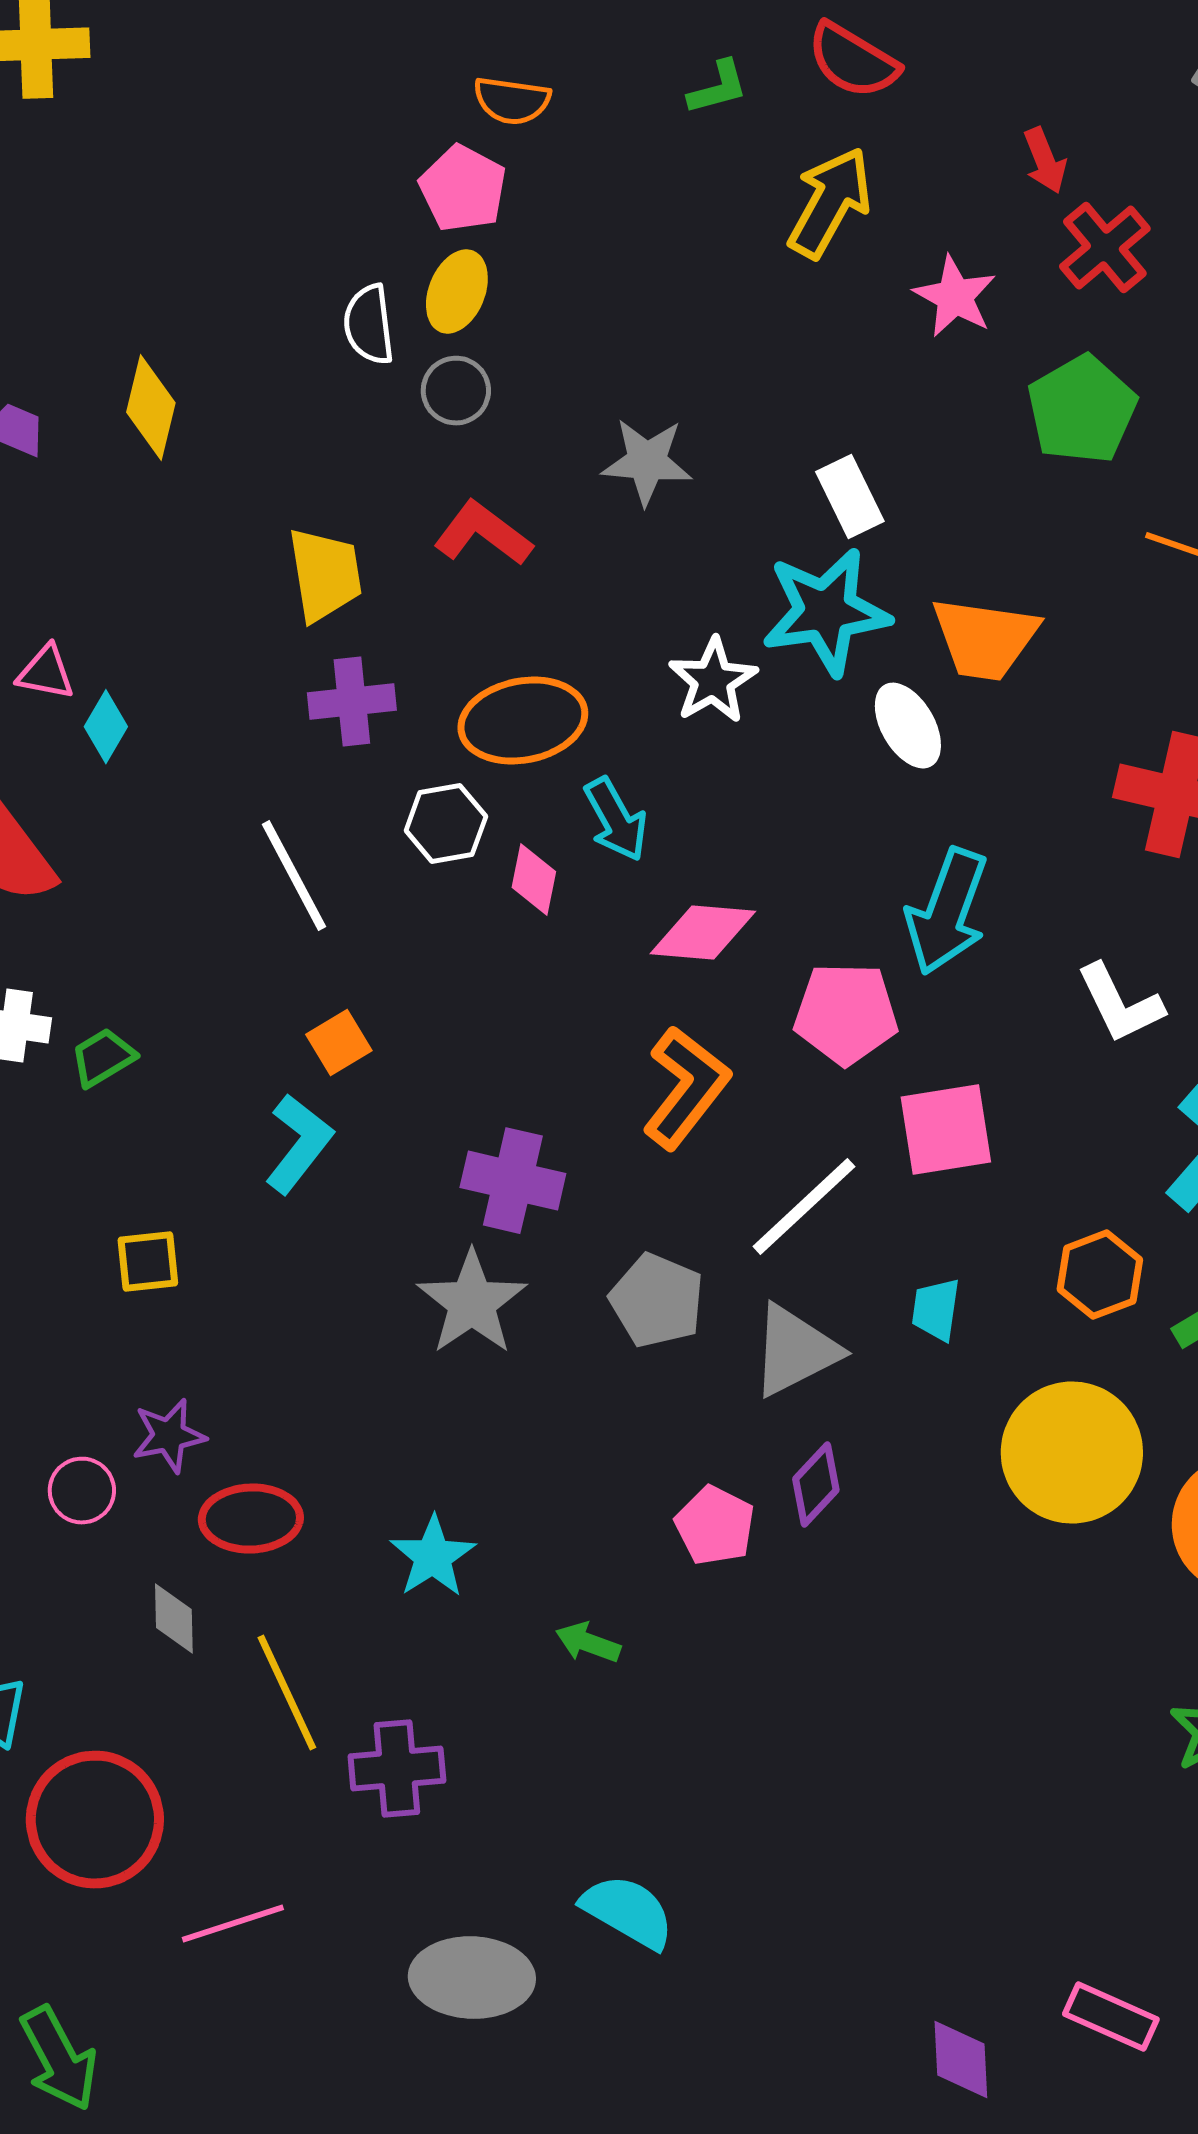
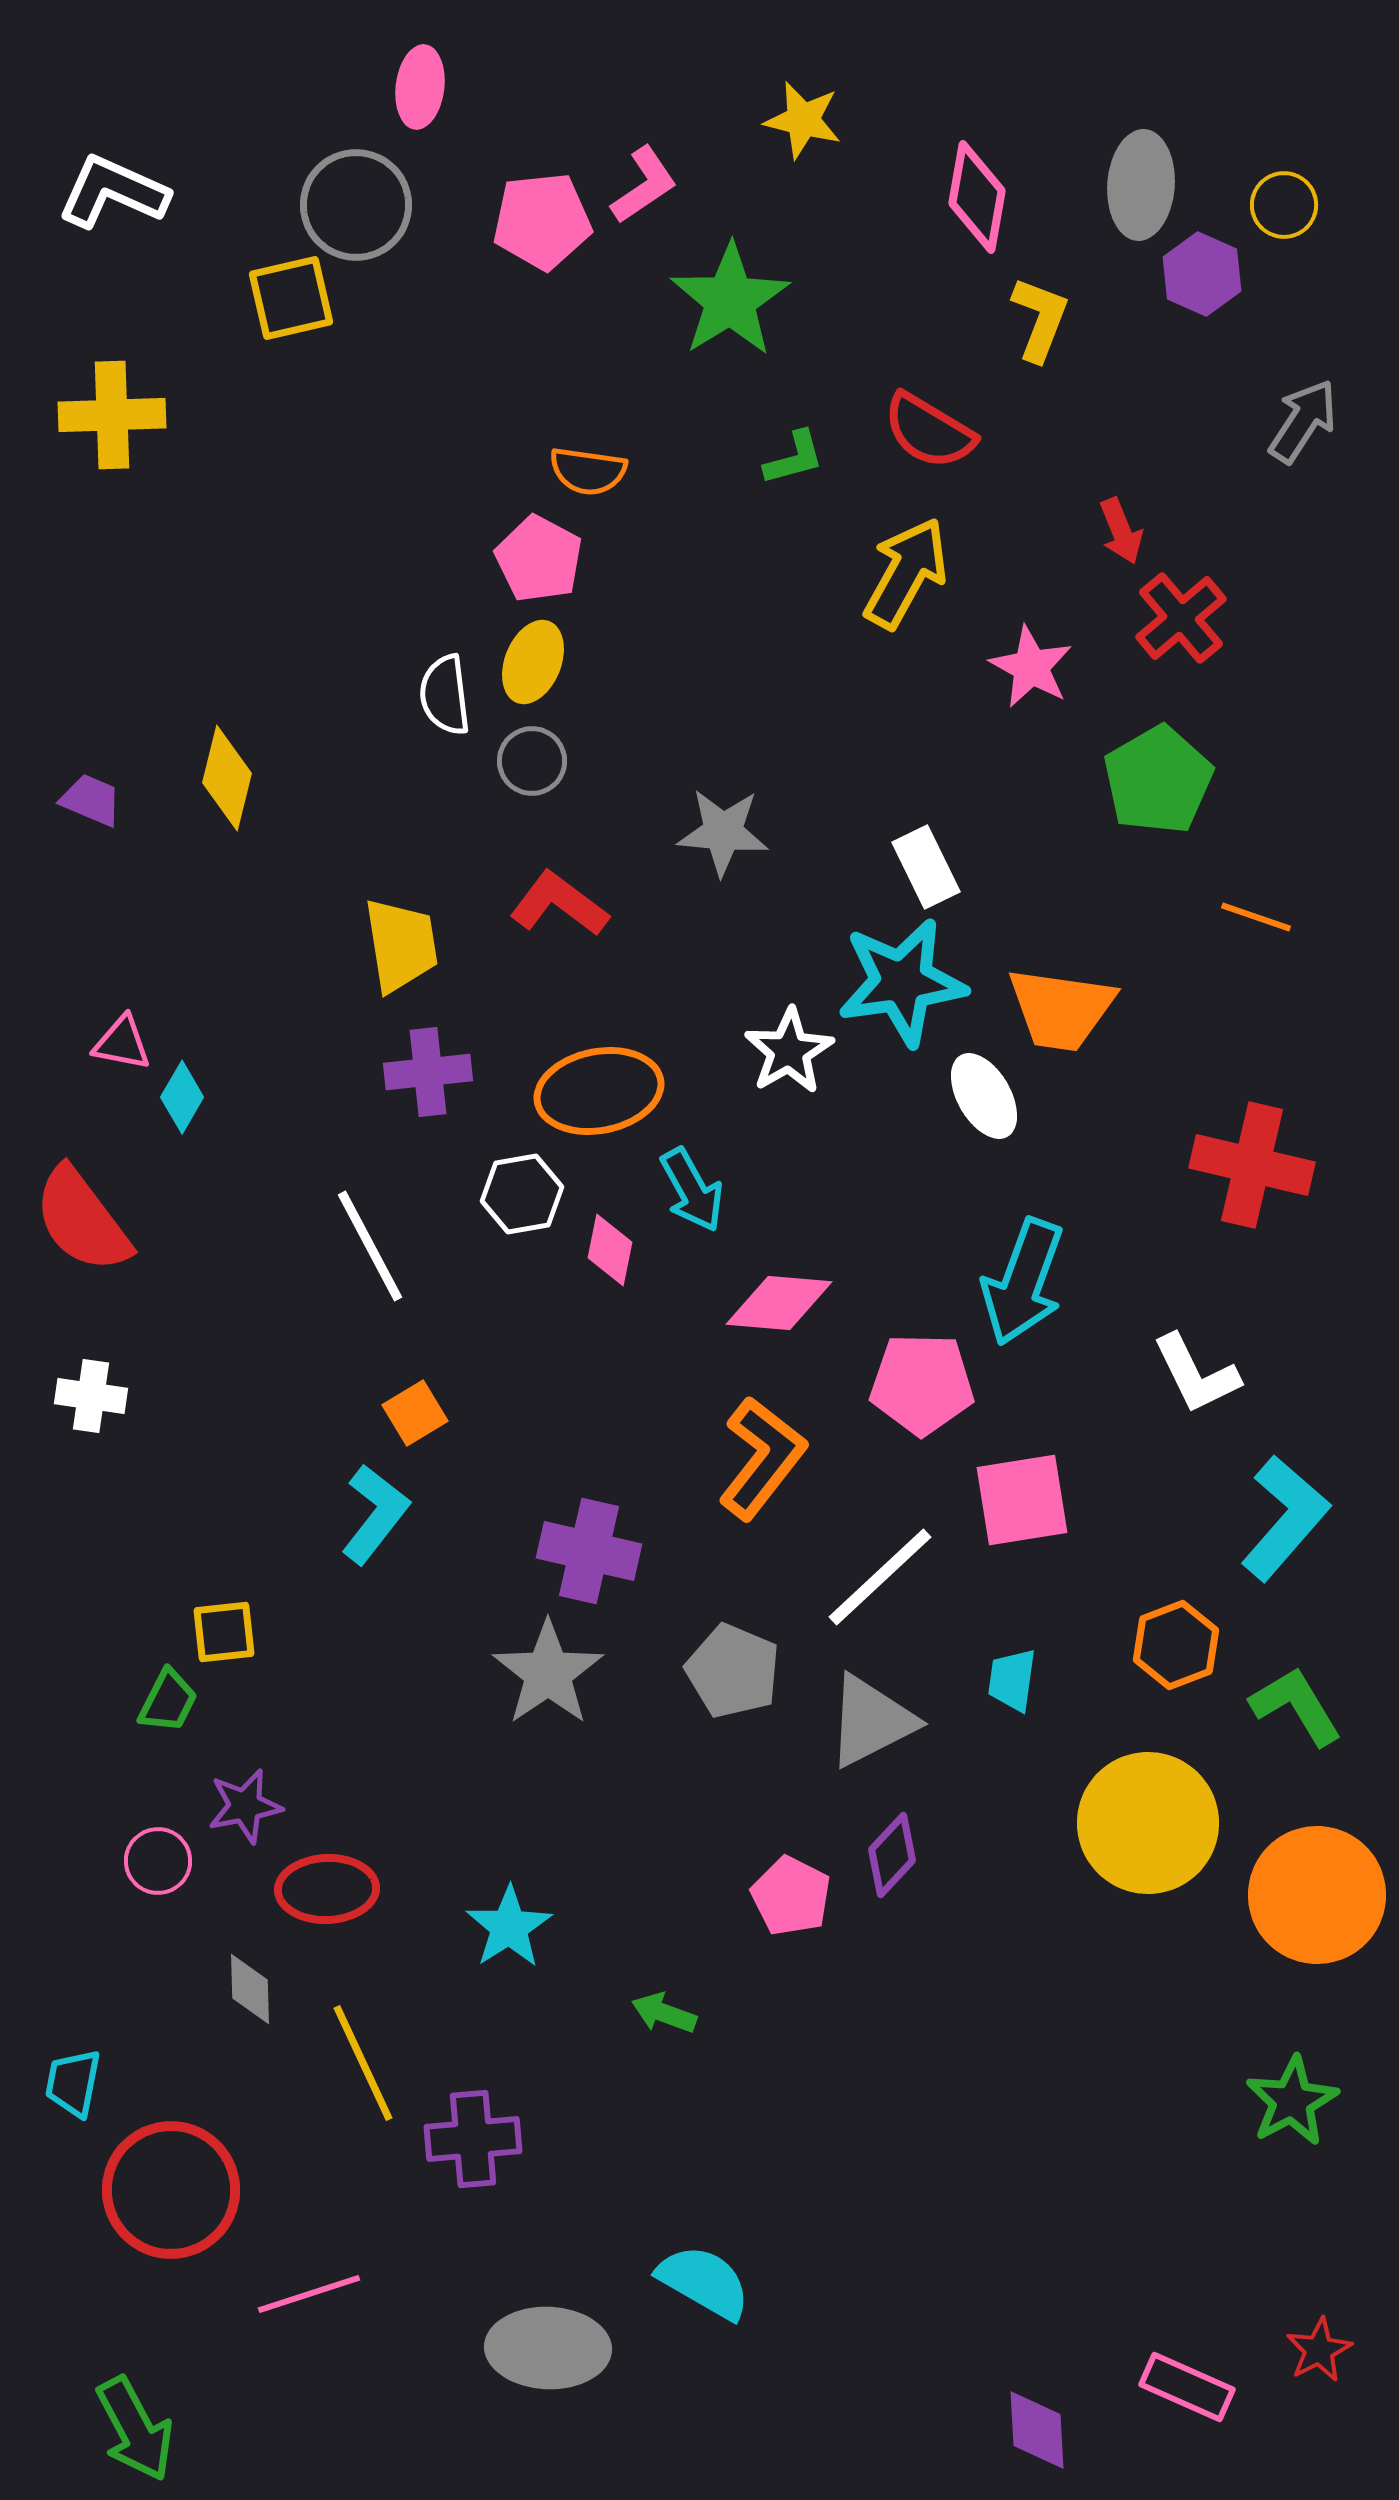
green trapezoid: (103, 1058) -> (168, 1701), moved, turned 148

